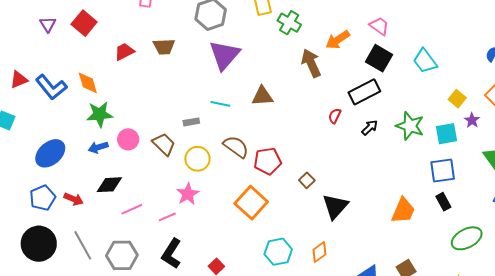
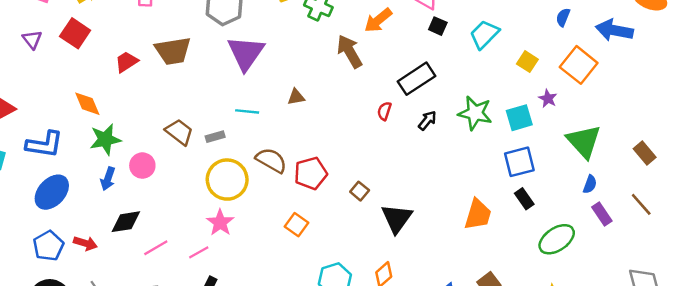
brown trapezoid: (164, 47) -> (173, 51), size x1.4
black square: (379, 58) -> (438, 26), moved, size x0.6
cyan trapezoid: (425, 61) -> (484, 34), turned 88
blue L-shape: (51, 87) -> (44, 144), moved, turned -36
brown triangle: (262, 96) -> (296, 97), size x0.7
yellow square: (457, 99) -> (527, 62), moved
brown trapezoid: (164, 144) -> (179, 132), moved
blue arrow: (98, 147) -> (108, 179), turned -48
yellow circle: (197, 159) -> (227, 180), size x1.4
orange square: (251, 203) -> (296, 225), size x0.6

